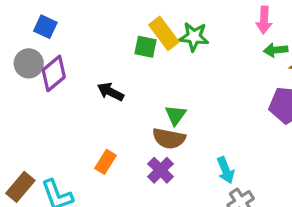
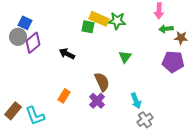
blue square: (45, 27) -> (25, 23), moved
yellow rectangle: (164, 33) -> (99, 19), turned -30
green triangle: (176, 115) -> (125, 57), moved
brown semicircle: (169, 138) -> (102, 82), turned -126

